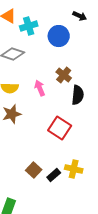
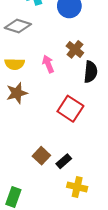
yellow cross: (74, 169) -> (77, 187), moved

